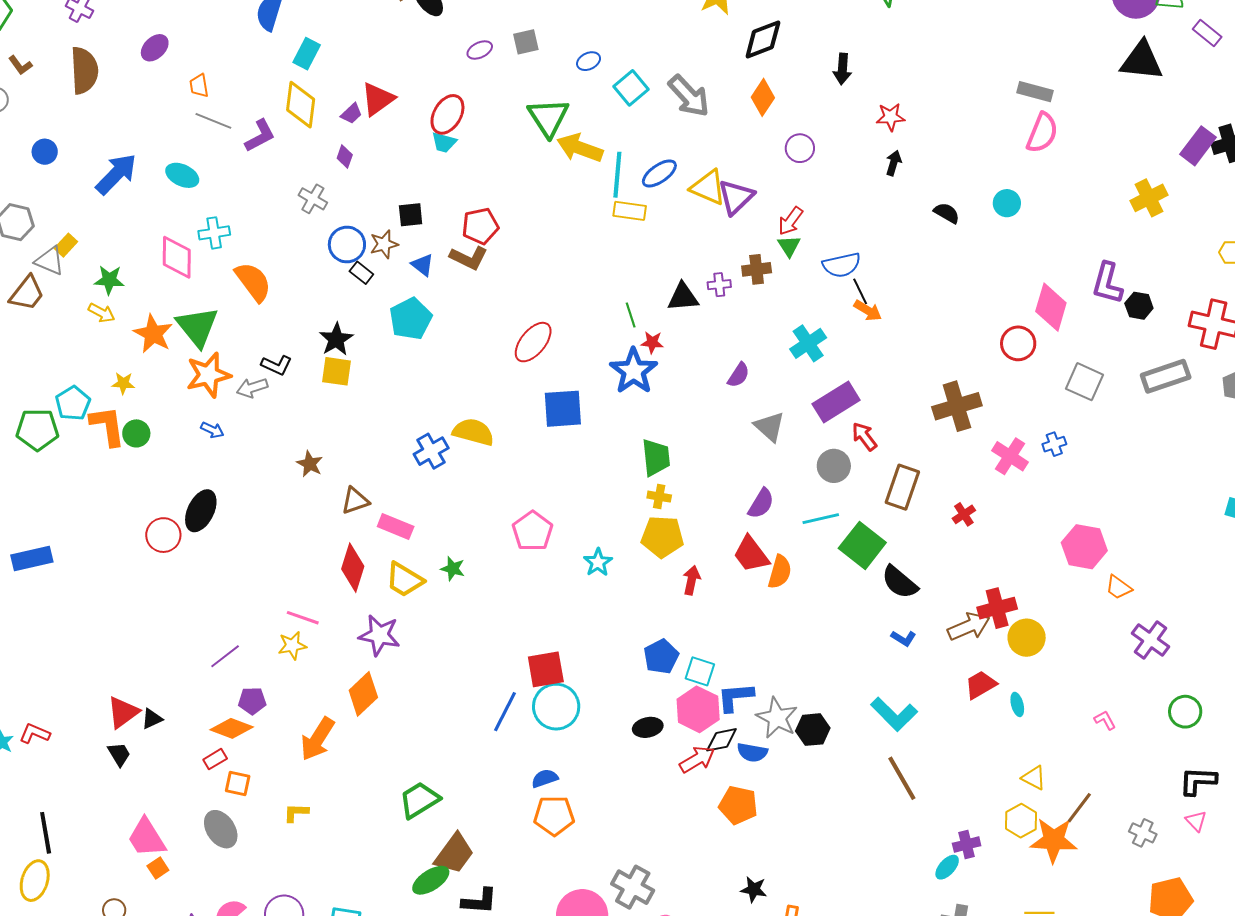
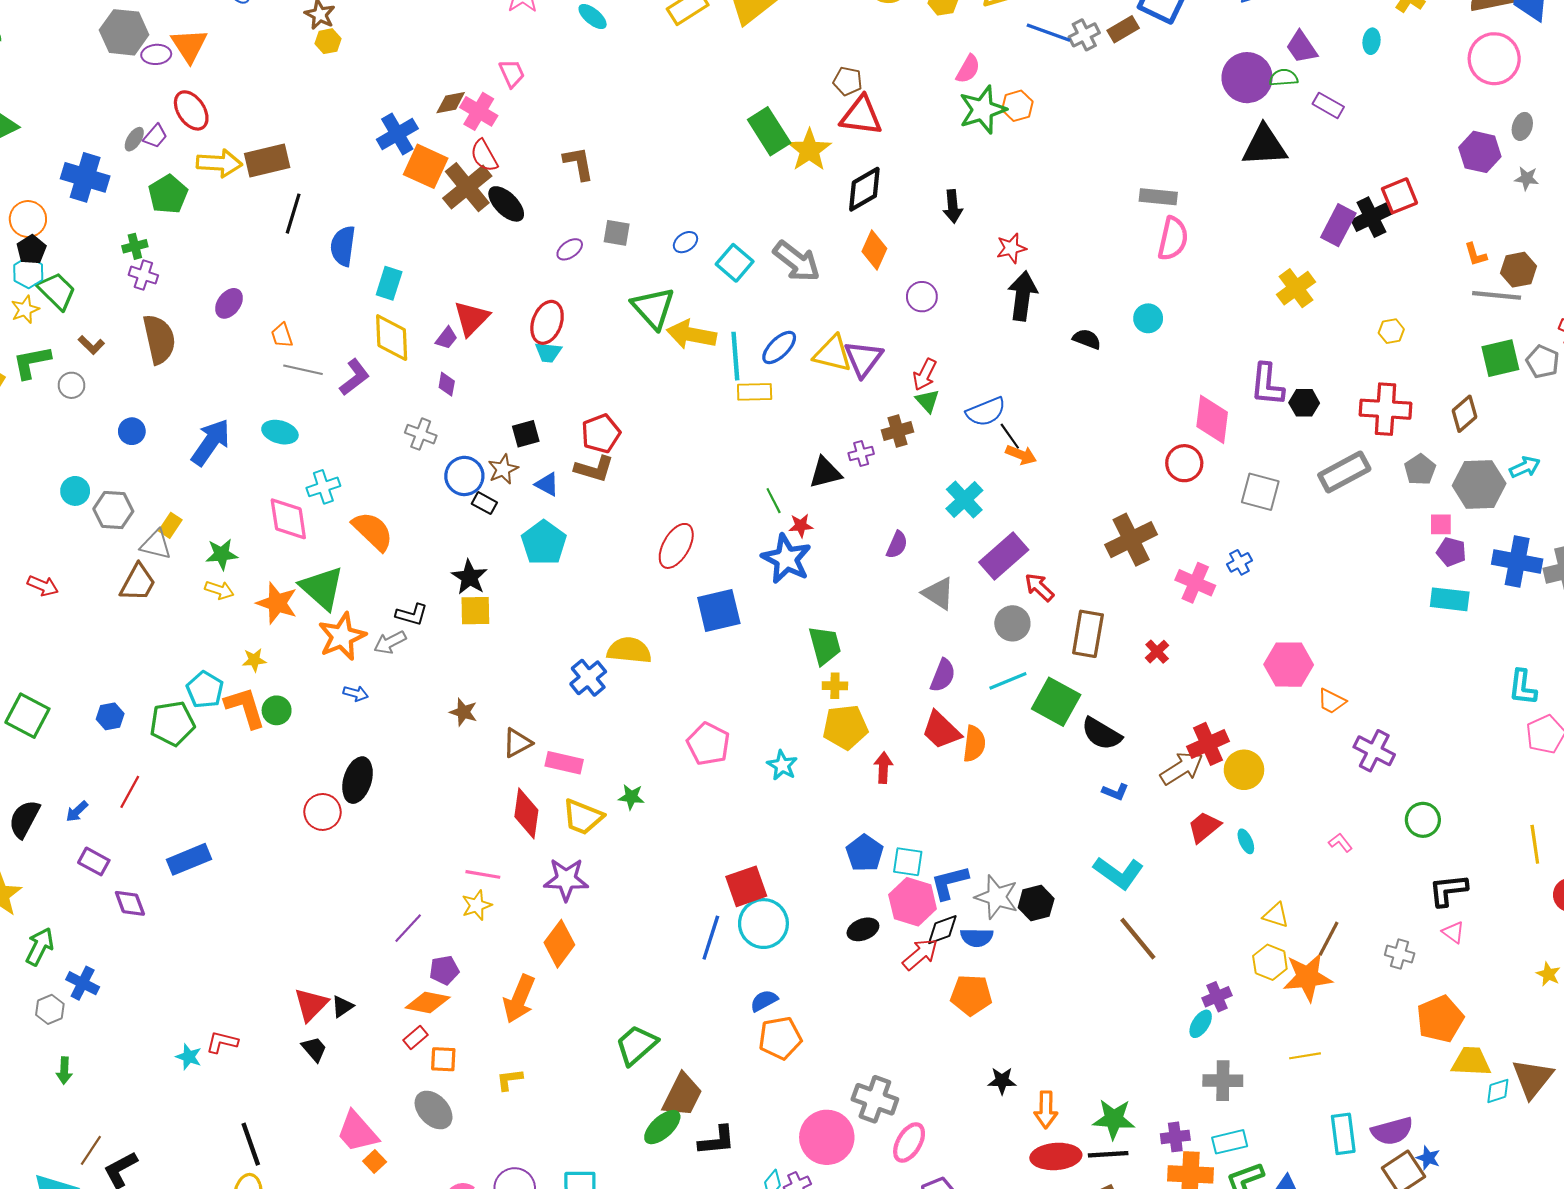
gray square: (526, 42) -> (617, 233), turned 32
black arrow: (894, 163) -> (1023, 296), size x1.8

